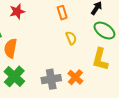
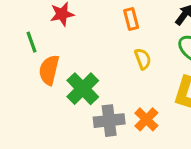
green cross: (14, 76) -> (83, 89), moved

